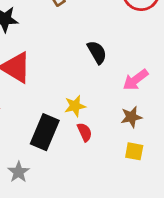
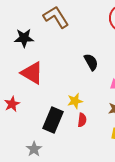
red semicircle: (85, 132) -> (82, 120), turned 32

